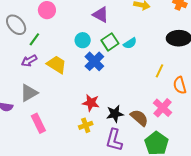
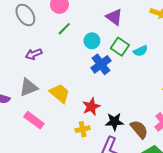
green line: (34, 39) -> (64, 29), moved
green square: (110, 42) -> (120, 47), turned -30
yellow trapezoid: (57, 64) -> (60, 93), moved
red star: (91, 103) -> (91, 107), turned 30
pink rectangle: (38, 123) -> (34, 120), turned -36

